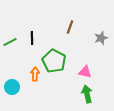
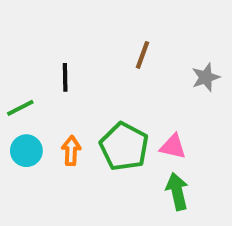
green line: (10, 42) -> (20, 108), moved
green pentagon: (54, 61) -> (124, 147), moved
cyan circle: (12, 87) -> (26, 151), moved

